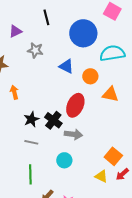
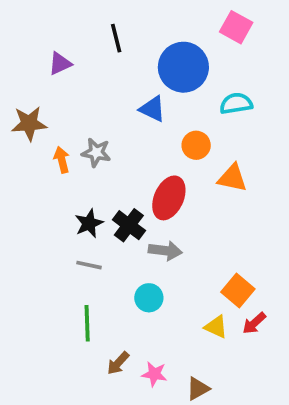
gray star: (35, 50) -> (96, 153), moved
cyan semicircle: (112, 53) -> (236, 103), size x0.7
blue triangle: (66, 66) -> (153, 109), moved
orange arrow: (14, 92) -> (62, 160), moved

